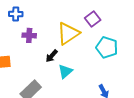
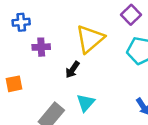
purple square: (93, 19) -> (131, 15), moved
cyan triangle: (65, 71) -> (86, 103), moved

